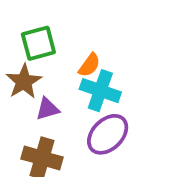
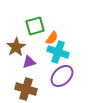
green square: (38, 43) -> (35, 26), moved

